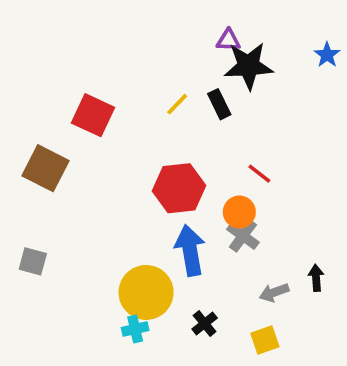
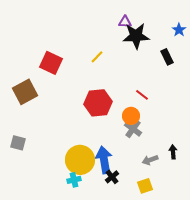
black rectangle: (219, 104) -> (167, 57), moved
brown square: (46, 168) -> (25, 92), turned 35
blue arrow: (190, 250) -> (104, 160), moved

